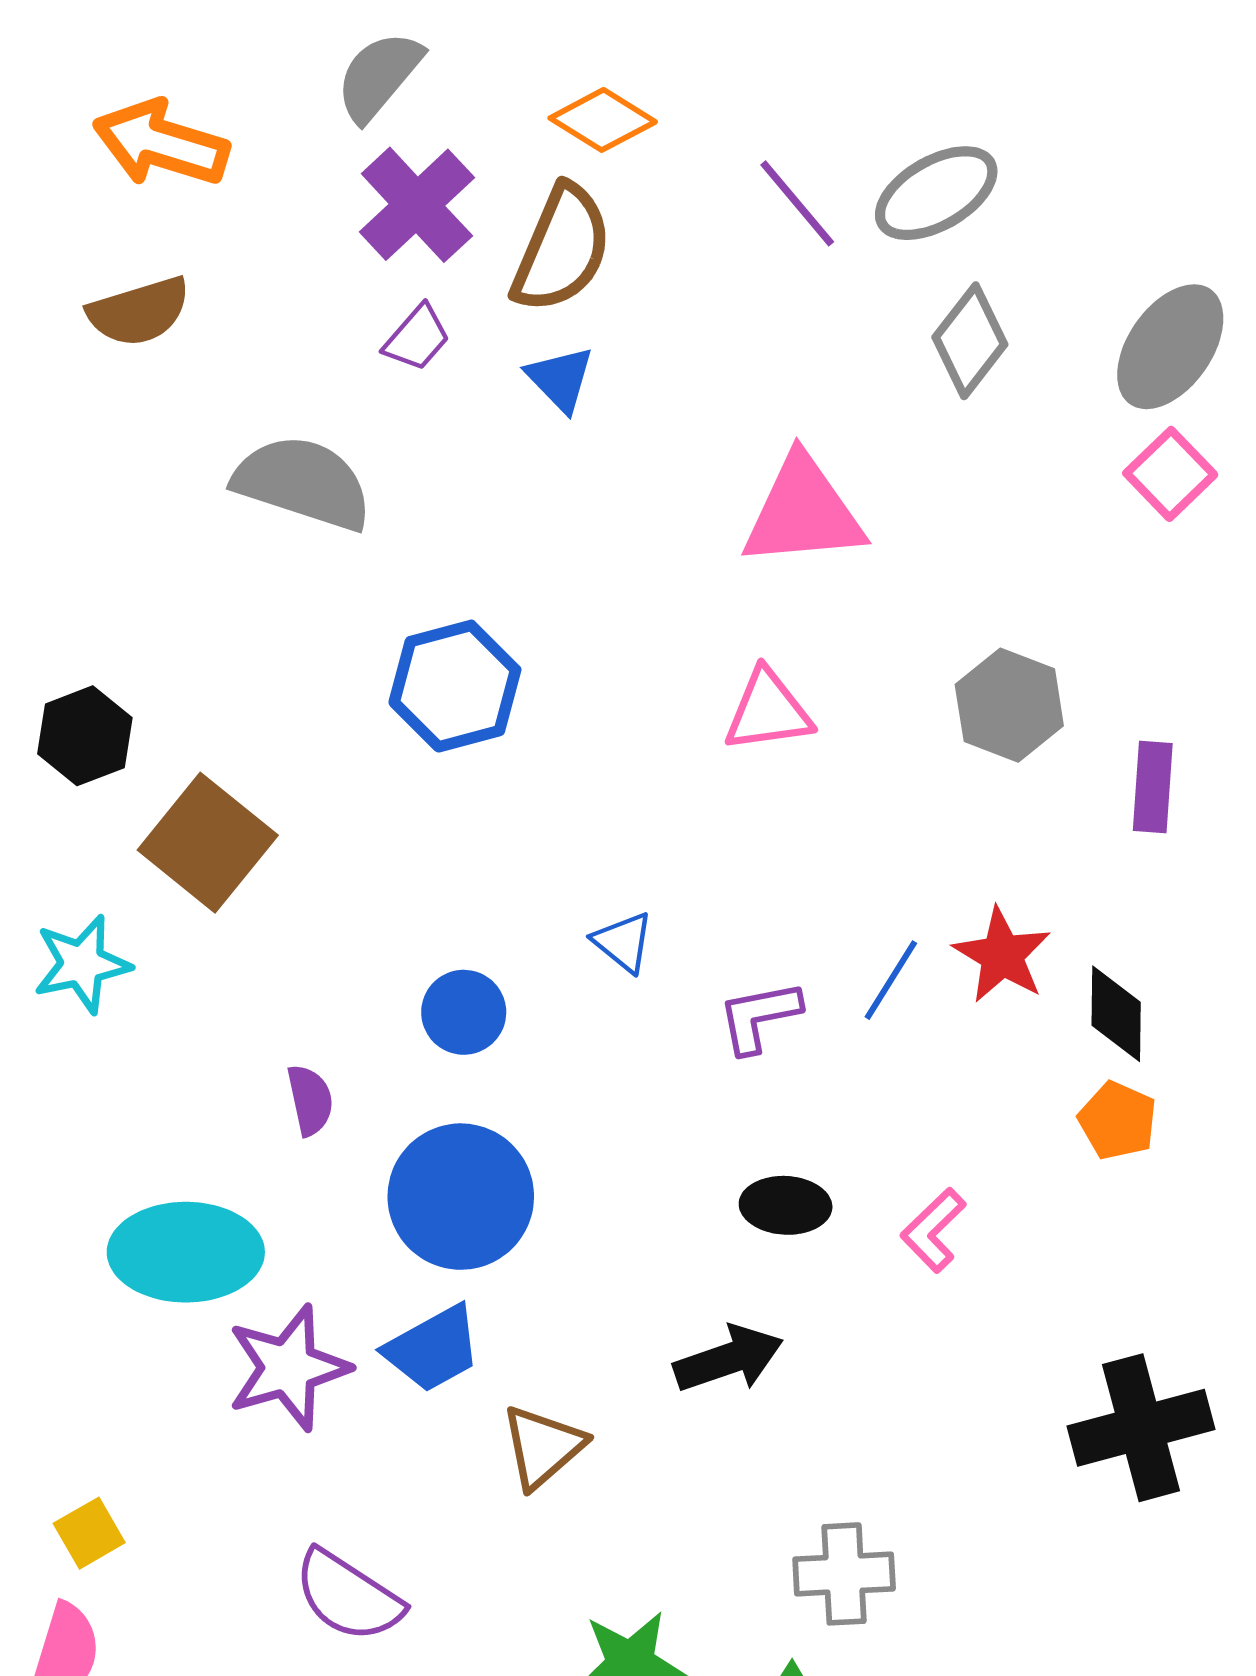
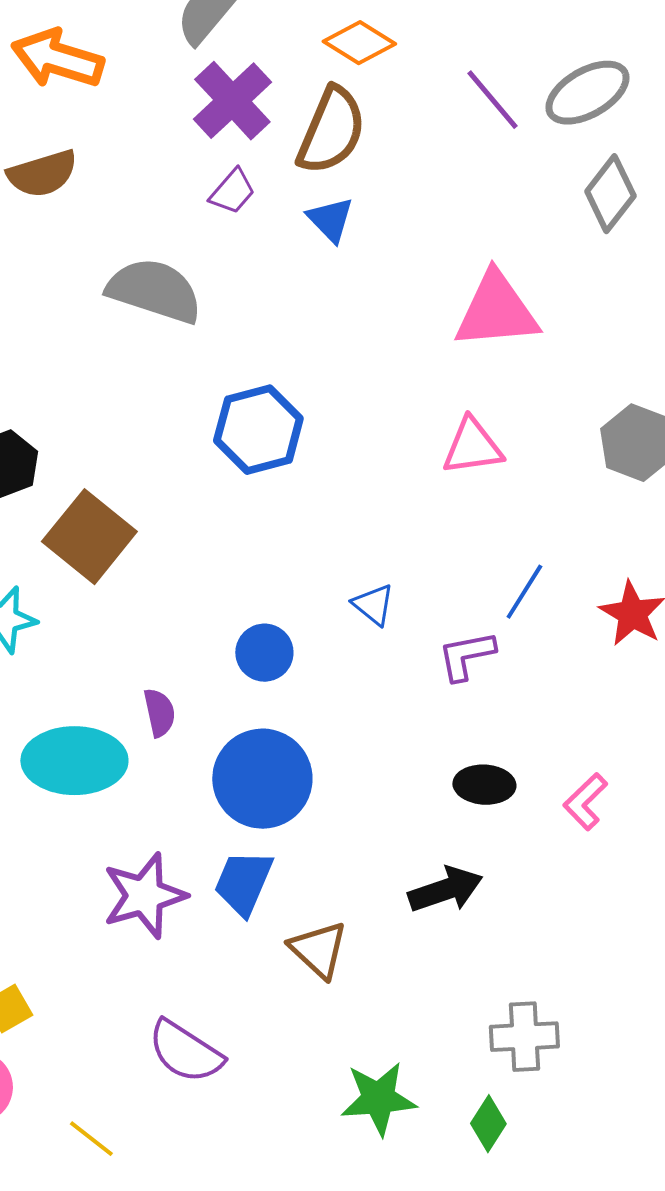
blue line: (891, 980) -> (524, 592), moved
cyan ellipse: (186, 1252) -> (74, 761), moved
blue trapezoid: (433, 1349) -> (243, 883), turned 142
brown triangle: (543, 1447) -> (318, 950), turned -36

